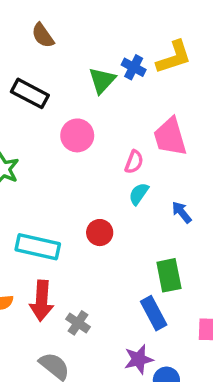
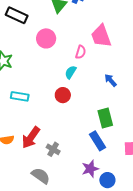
cyan semicircle: (139, 194) -> (71, 72), moved
cyan rectangle: (38, 247) -> (20, 96), moved, size x0.7
red arrow: (42, 301) -> (31, 137), turned 35

